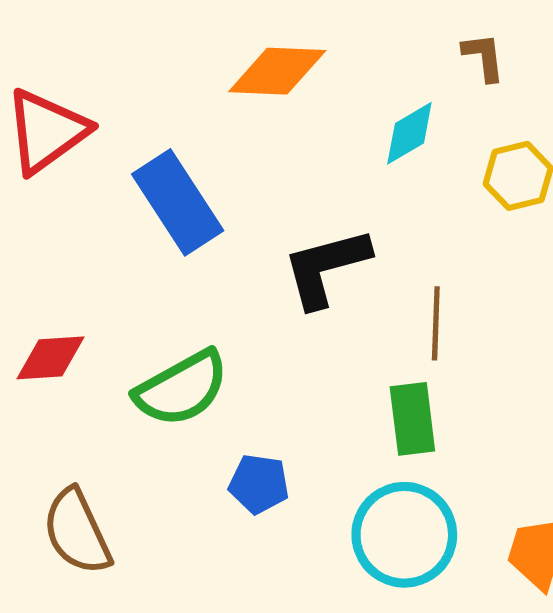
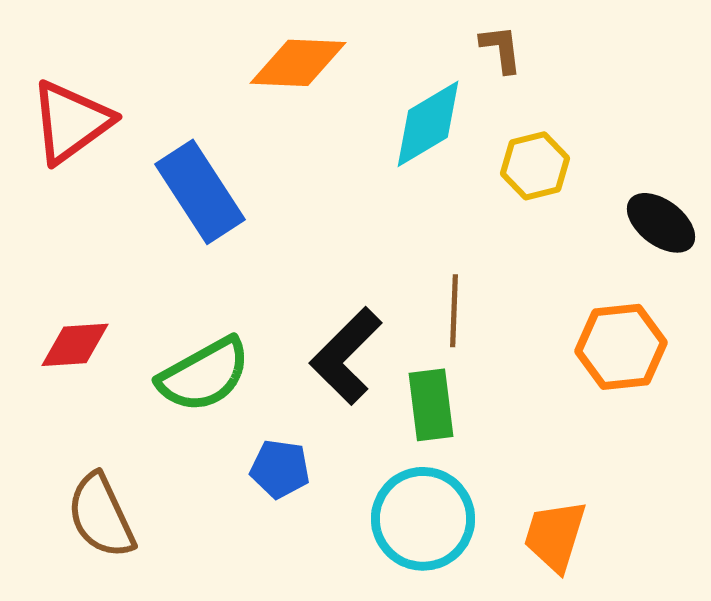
cyan diamond: (409, 133) -> (428, 124), size x1.4
black L-shape: (326, 267) -> (346, 356), moved, turned -30

